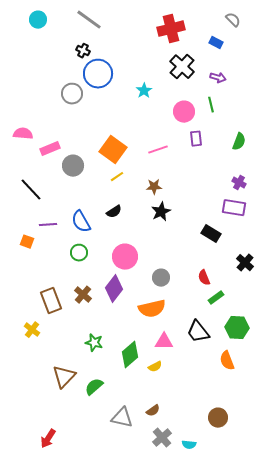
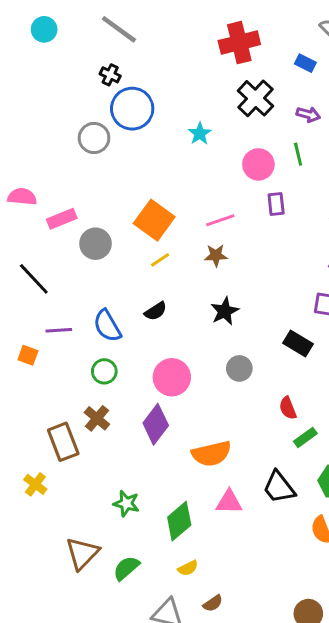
brown star: (154, 187) -> (216, 255), moved
gray circle: (161, 278) -> (239, 368), moved
brown cross: (83, 295) -> (97, 418), moved
yellow semicircle: (155, 367) -> (188, 568), moved

